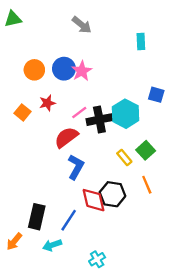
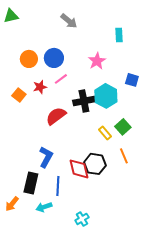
pink star: (82, 71) -> (97, 61), moved
pink line: (79, 112) -> (61, 79), moved
blue L-shape: (76, 167) -> (46, 157), moved
blue line: (69, 220) -> (58, 186), turned -30

